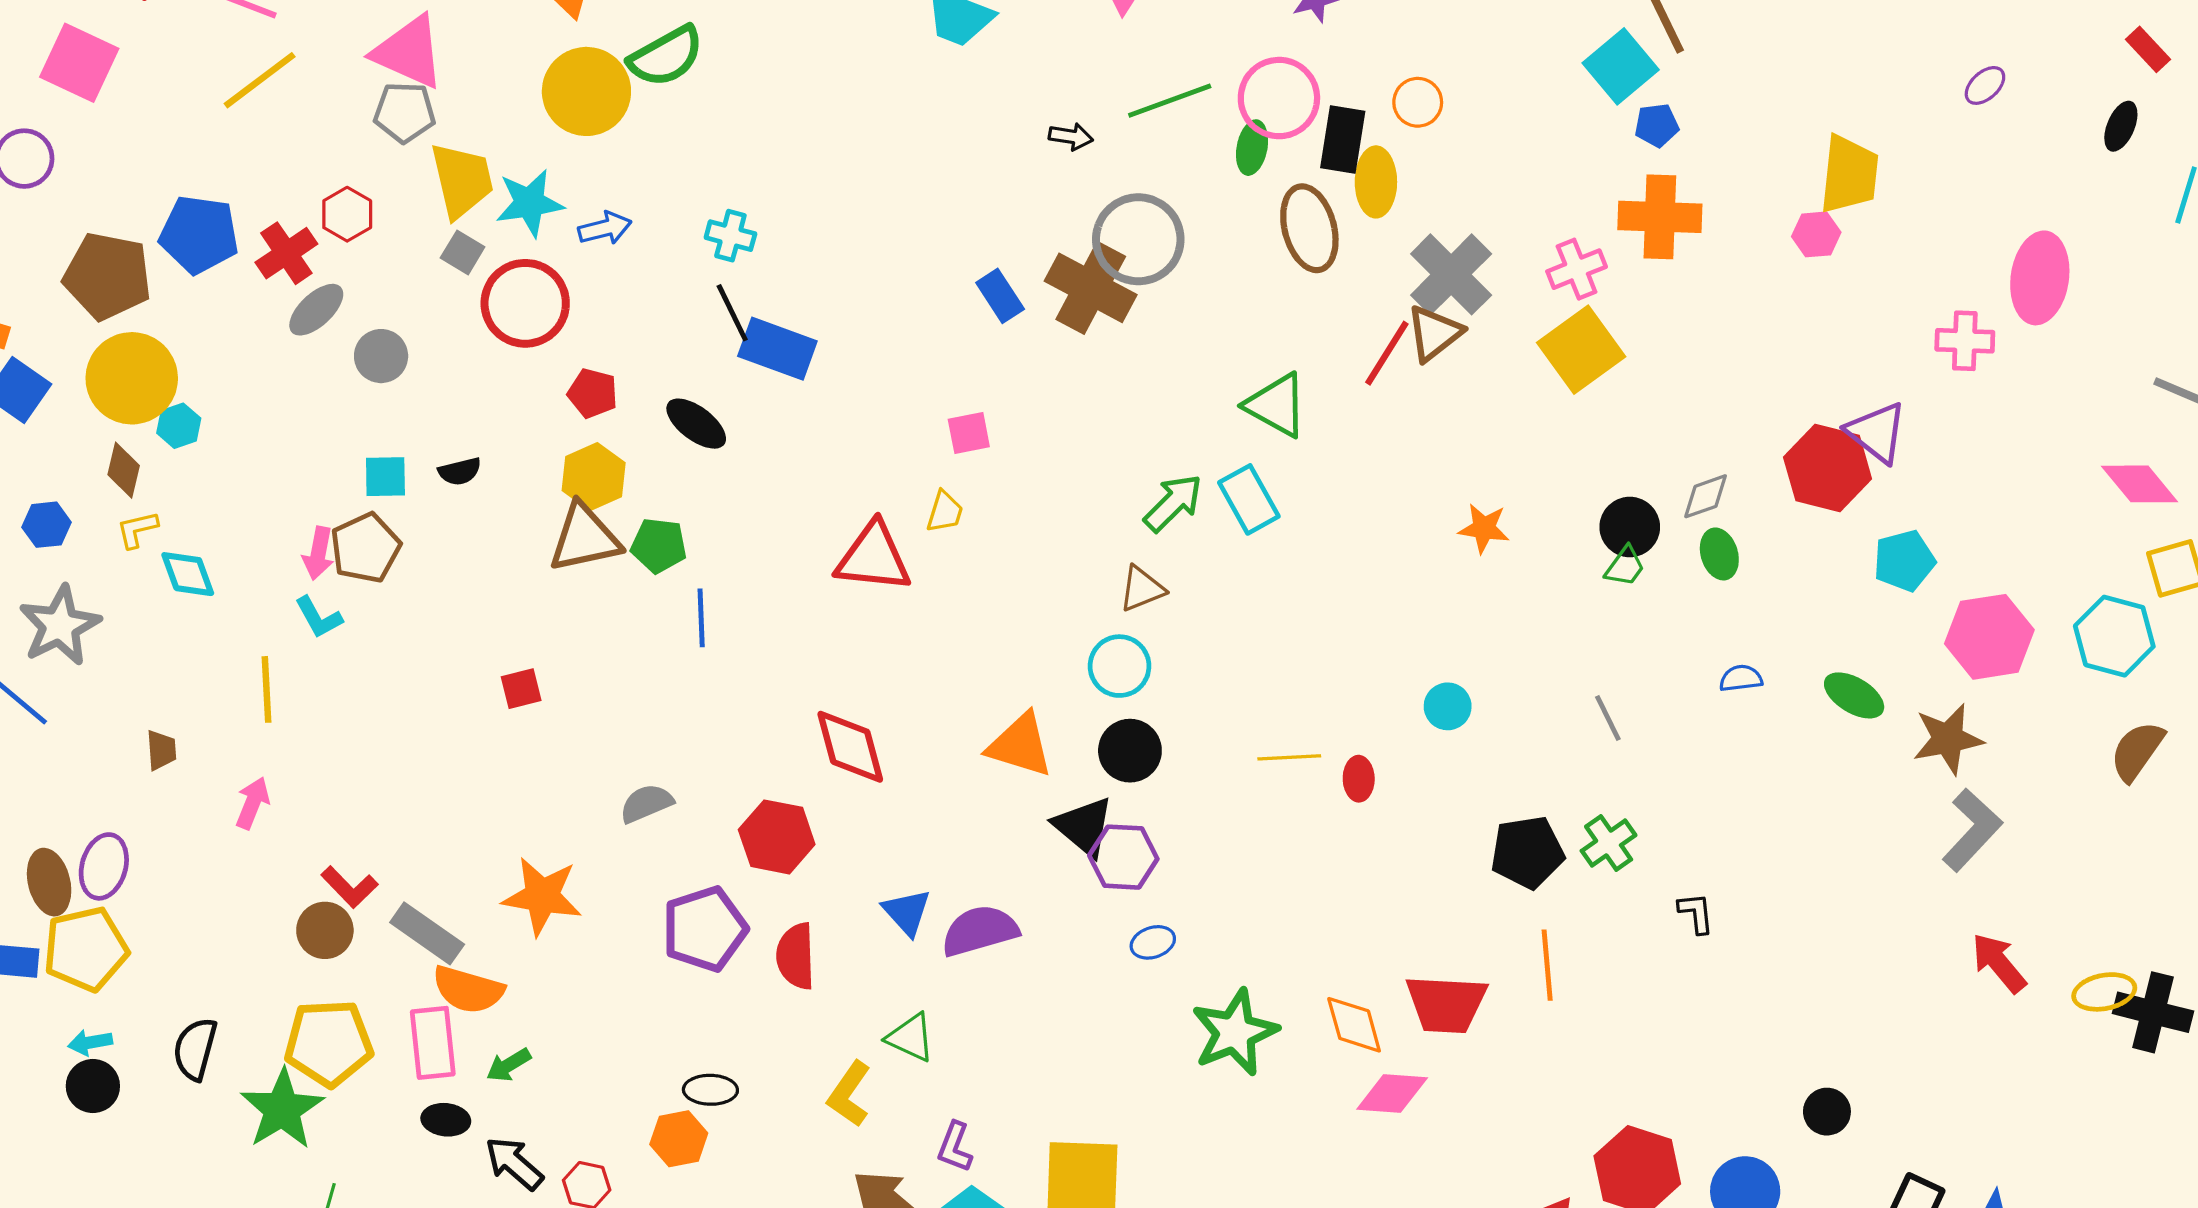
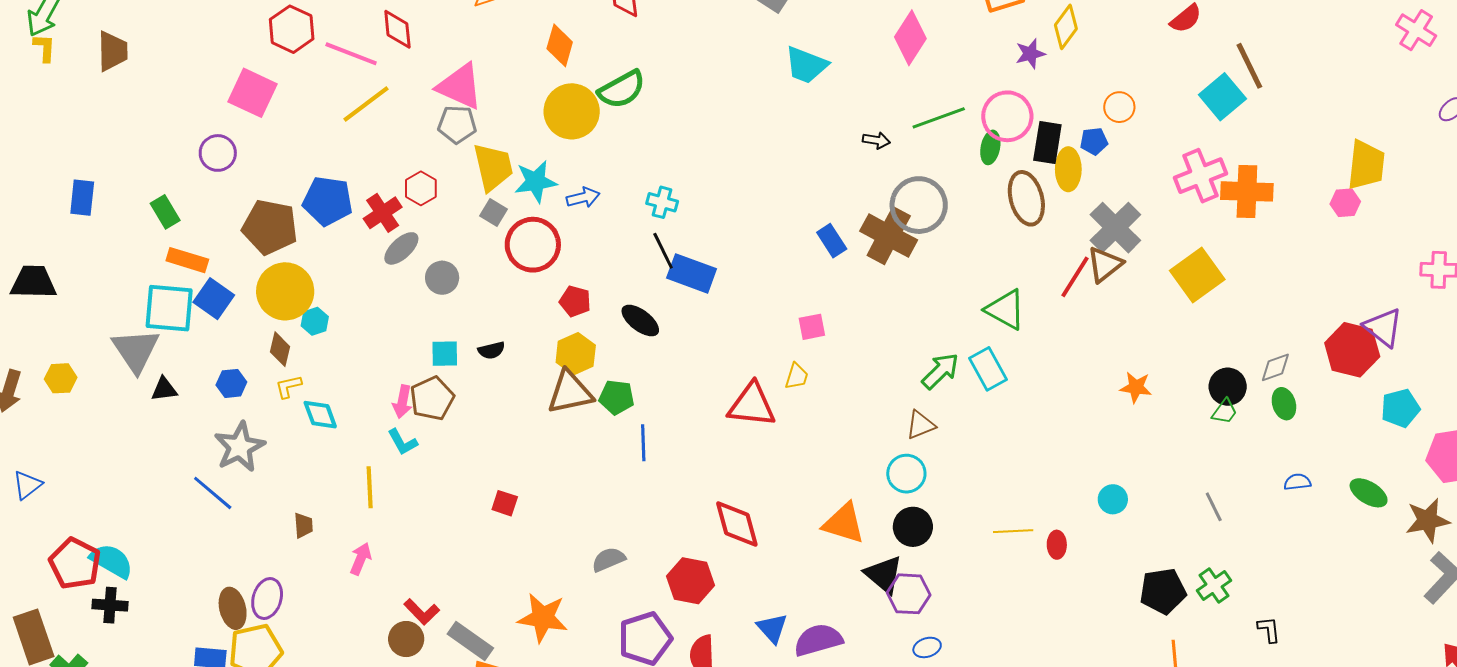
orange circle: (1418, 102) -> (1119, 107), moved
blue pentagon: (1657, 125) -> (1094, 141), moved
pink cross: (1577, 269) -> (1201, 176), moved, size x1.4
red square: (521, 689) -> (505, 503), moved, turned 32

